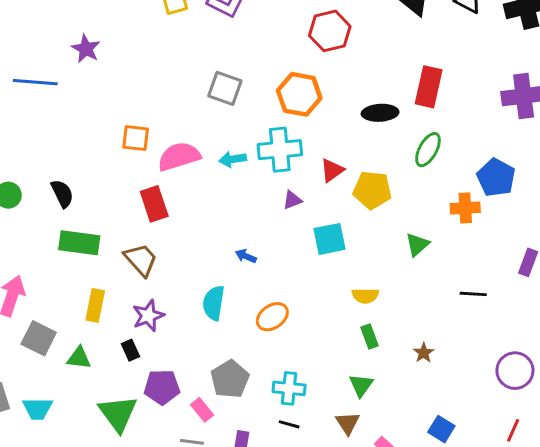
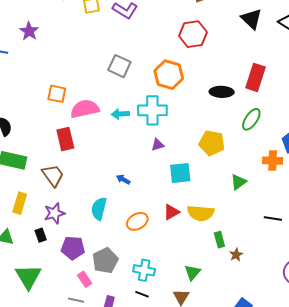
red triangle: (332, 170) -> (171, 212), moved
yellow semicircle: (365, 296) -> (201, 213), size x1.5
green rectangle: (370, 336) -> (219, 240), moved
purple pentagon: (162, 387) -> (73, 248), moved

